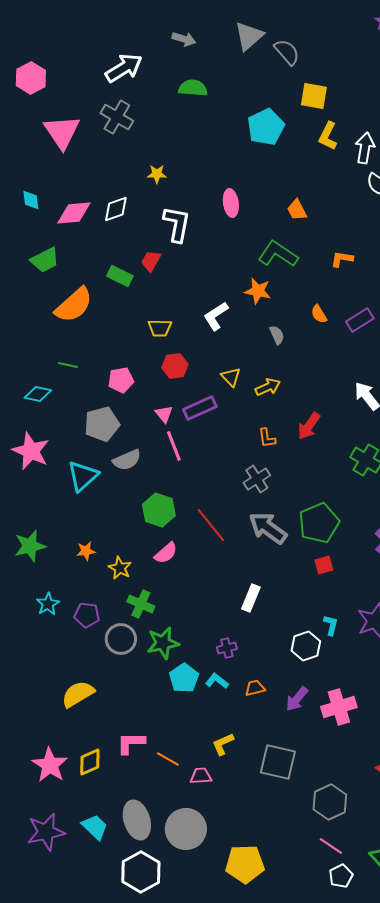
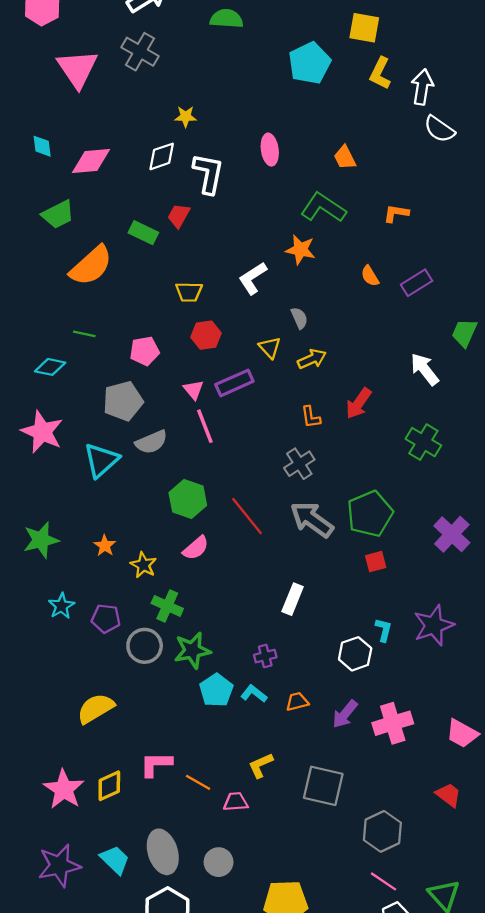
white diamond: (116, 209) -> (162, 156), moved
gray semicircle: (277, 335) -> (299, 318), moved
orange star: (86, 551) -> (105, 546), turned -30
gray circle: (186, 829) -> (219, 862), size x0.6

